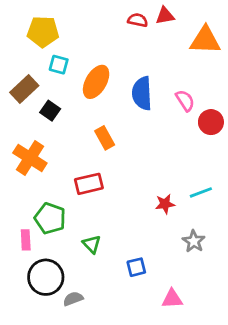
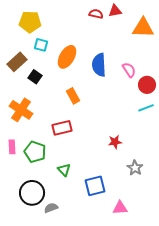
cyan line: (201, 192) -> (146, 108), moved
pink rectangle: (26, 240) -> (12, 147), moved
blue square: (136, 267) -> (95, 186), size x1.5

